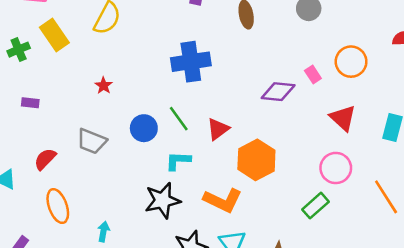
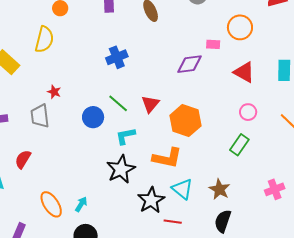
blue cross: (191, 62) -> (117, 57), size x0.7
pink rectangle: (313, 74) -> (213, 44), turned -40
gray trapezoid: (92, 141) -> (40, 116), moved, turned 75
pink circle: (336, 168) -> (248, 112), size x0.7
orange ellipse: (58, 206) -> (51, 204), moved
cyan arrow: (103, 232) -> (81, 204), turned 35

